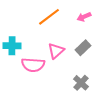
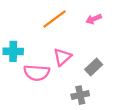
gray rectangle: (83, 48) -> (94, 67), moved
gray cross: (81, 83) -> (80, 95), moved, turned 35

